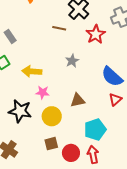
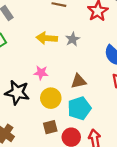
yellow arrow: (32, 71) -> (47, 38), moved
cyan pentagon: (95, 130) -> (79, 108), moved

